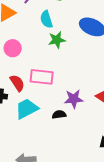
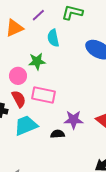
green star: (57, 40) -> (37, 61), moved
pink circle: (13, 48) -> (18, 76), moved

